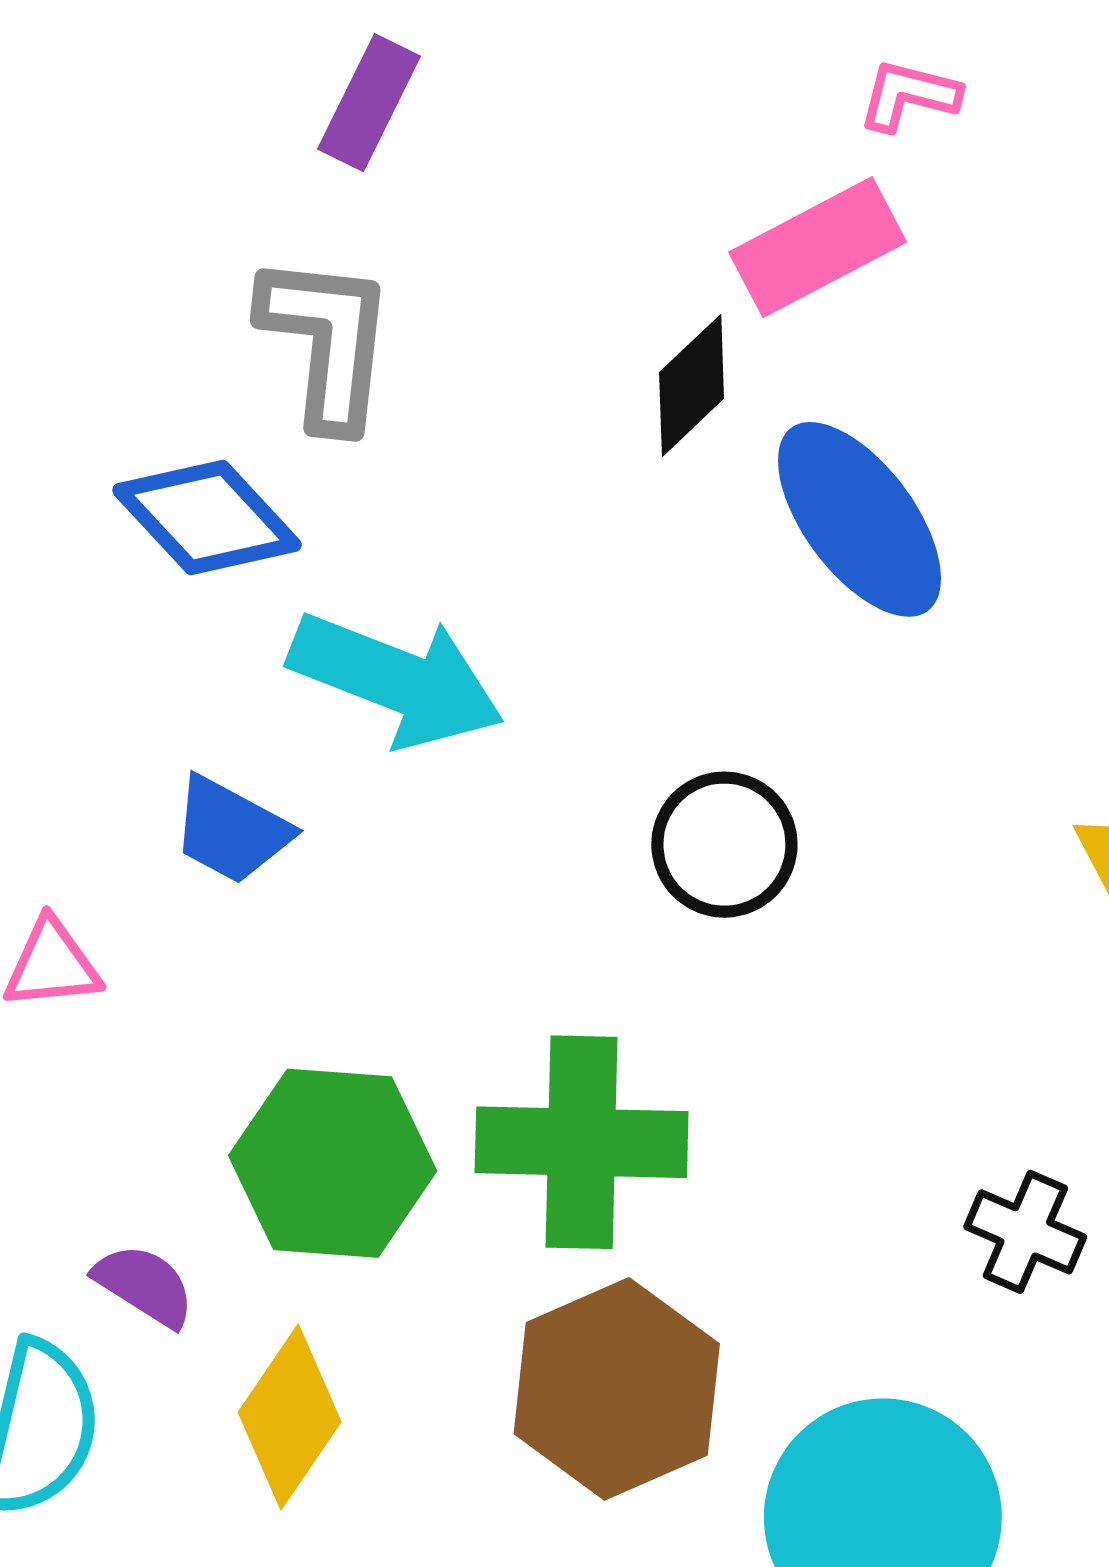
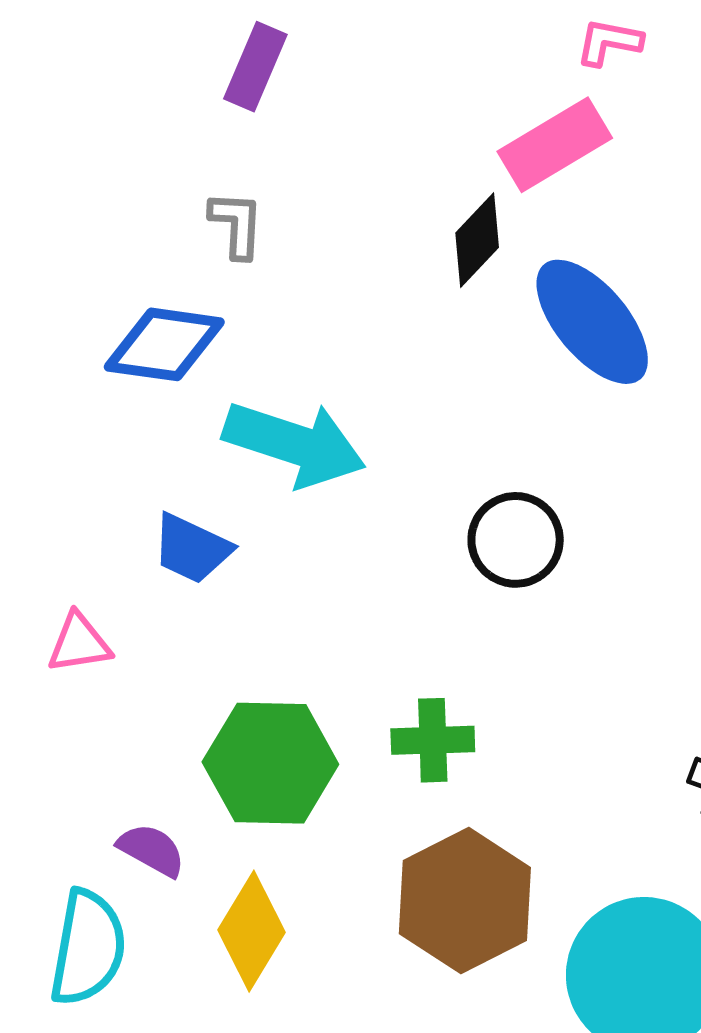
gray L-shape: (327, 341) -> (236, 224), size x0.6
blue diamond: (207, 518) -> (164, 344), turned -36
green cross: (582, 1142) -> (433, 740), size x0.6

